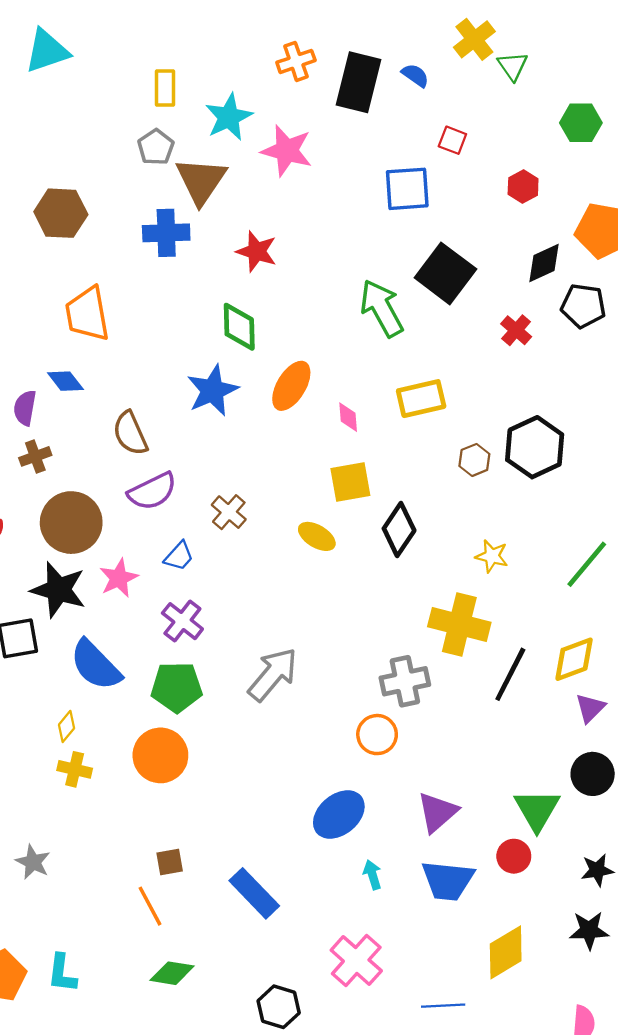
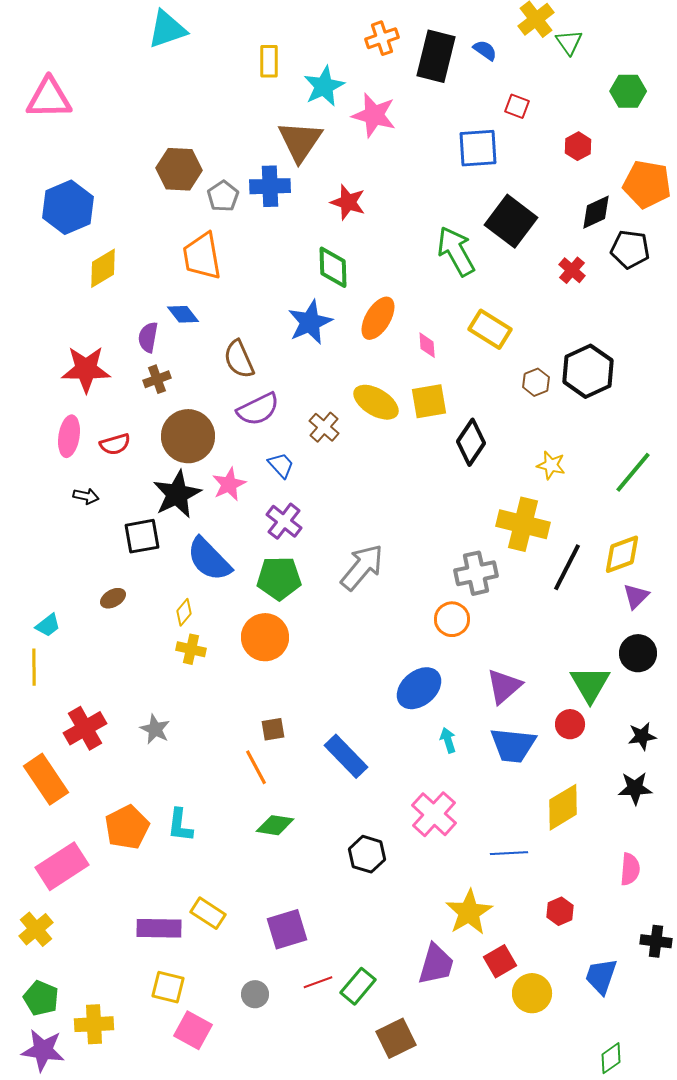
gray pentagon: (156, 147) -> (223, 196), moved
yellow rectangle: (421, 399) -> (490, 329), turned 45
yellow ellipse: (317, 536) -> (376, 402), moved, size x1.4
blue trapezoid: (179, 556) -> (281, 465), turned -84
black star: (58, 590) -> (177, 494), turned 30

